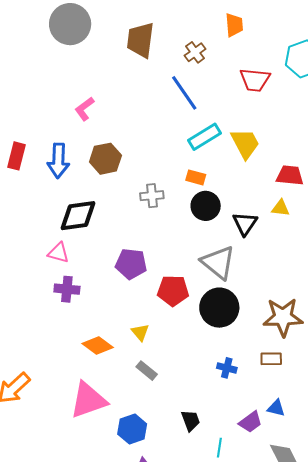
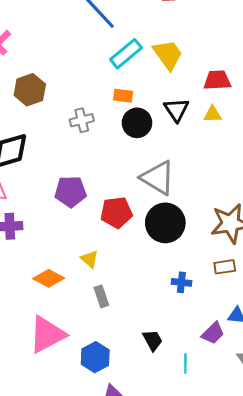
black triangle: (245, 224) -> (176, 110), moved
gray rectangle: (147, 371) -> (101, 296), turned 40

